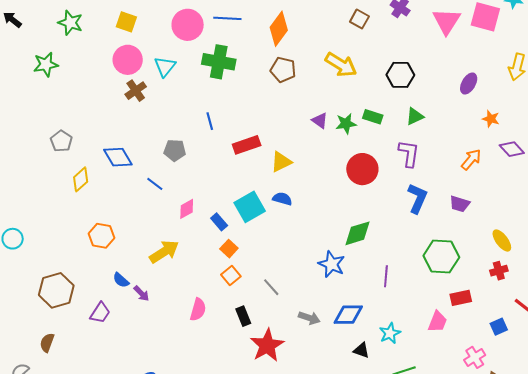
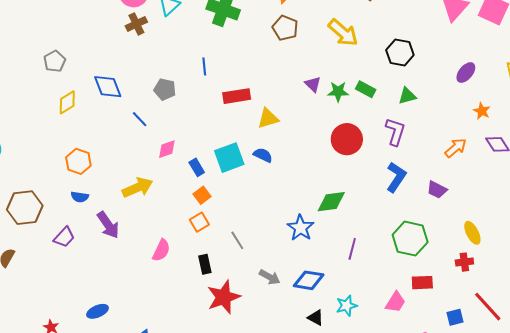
blue semicircle: (121, 280) -> (80, 197), moved, turned -42
purple arrow: (141, 293) -> (108, 225), size x1.6

